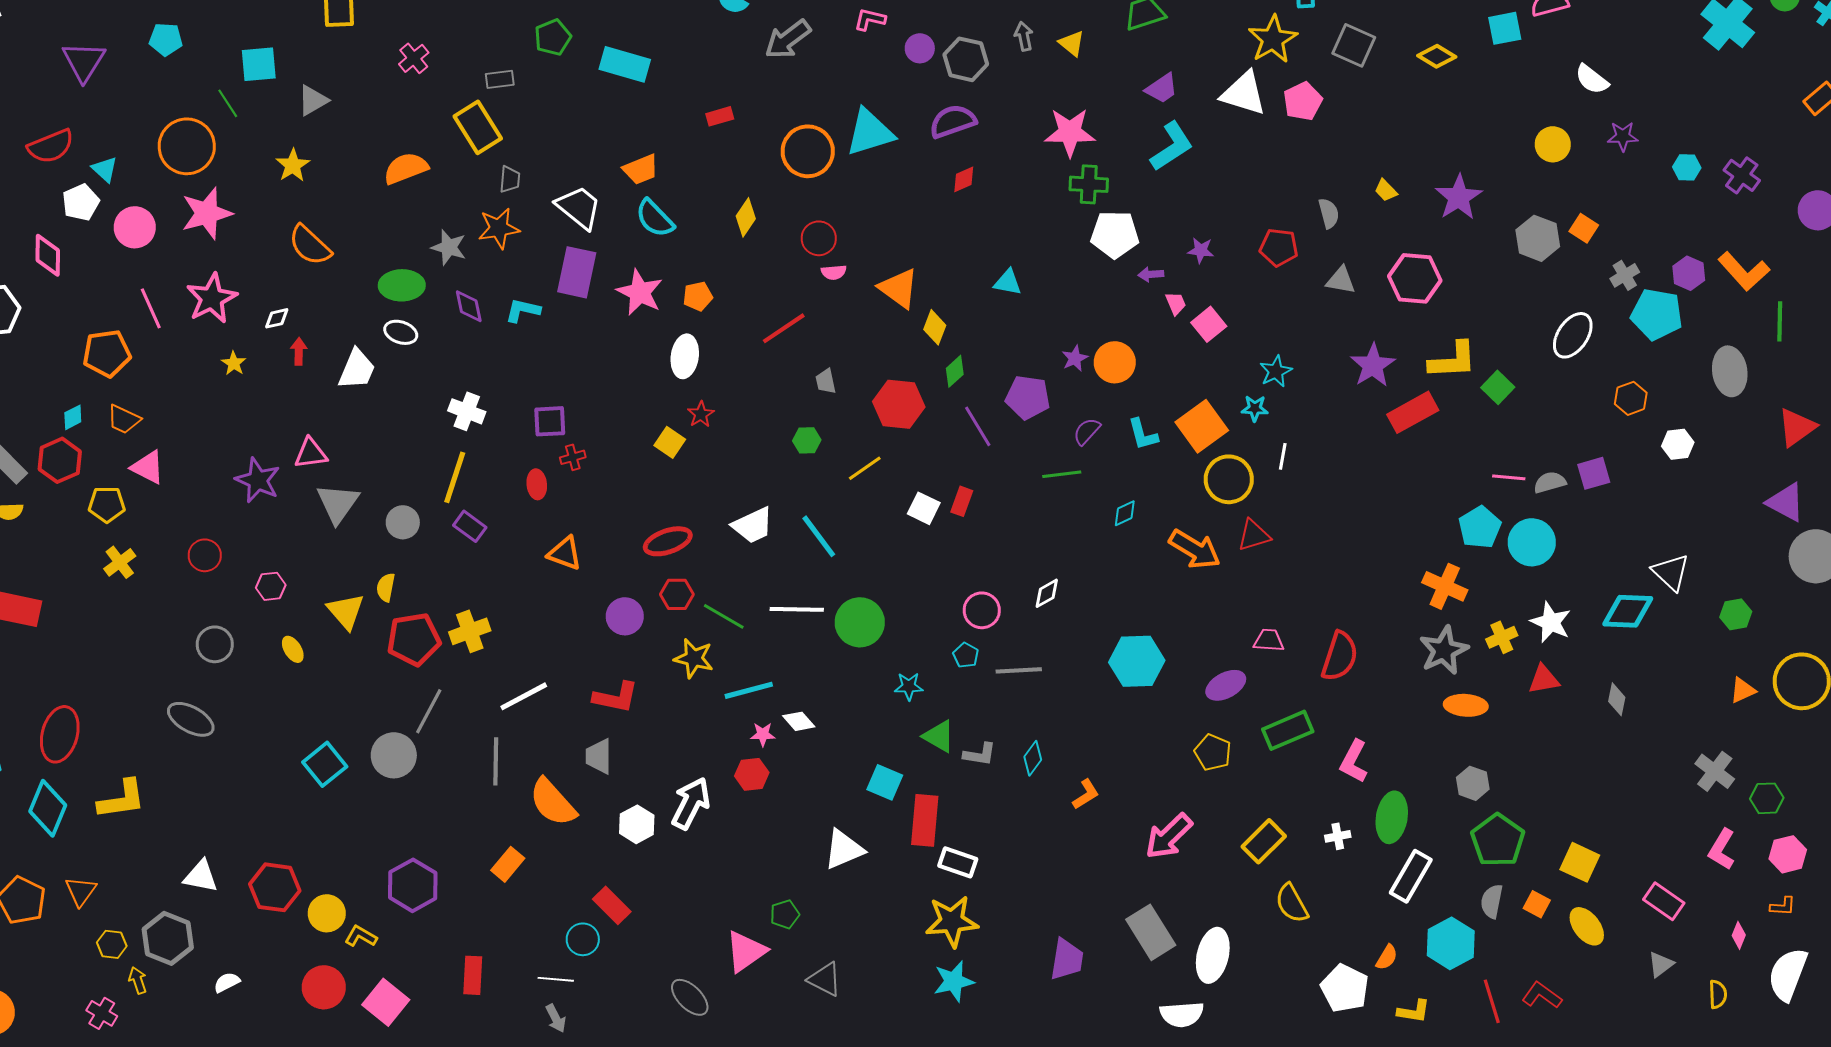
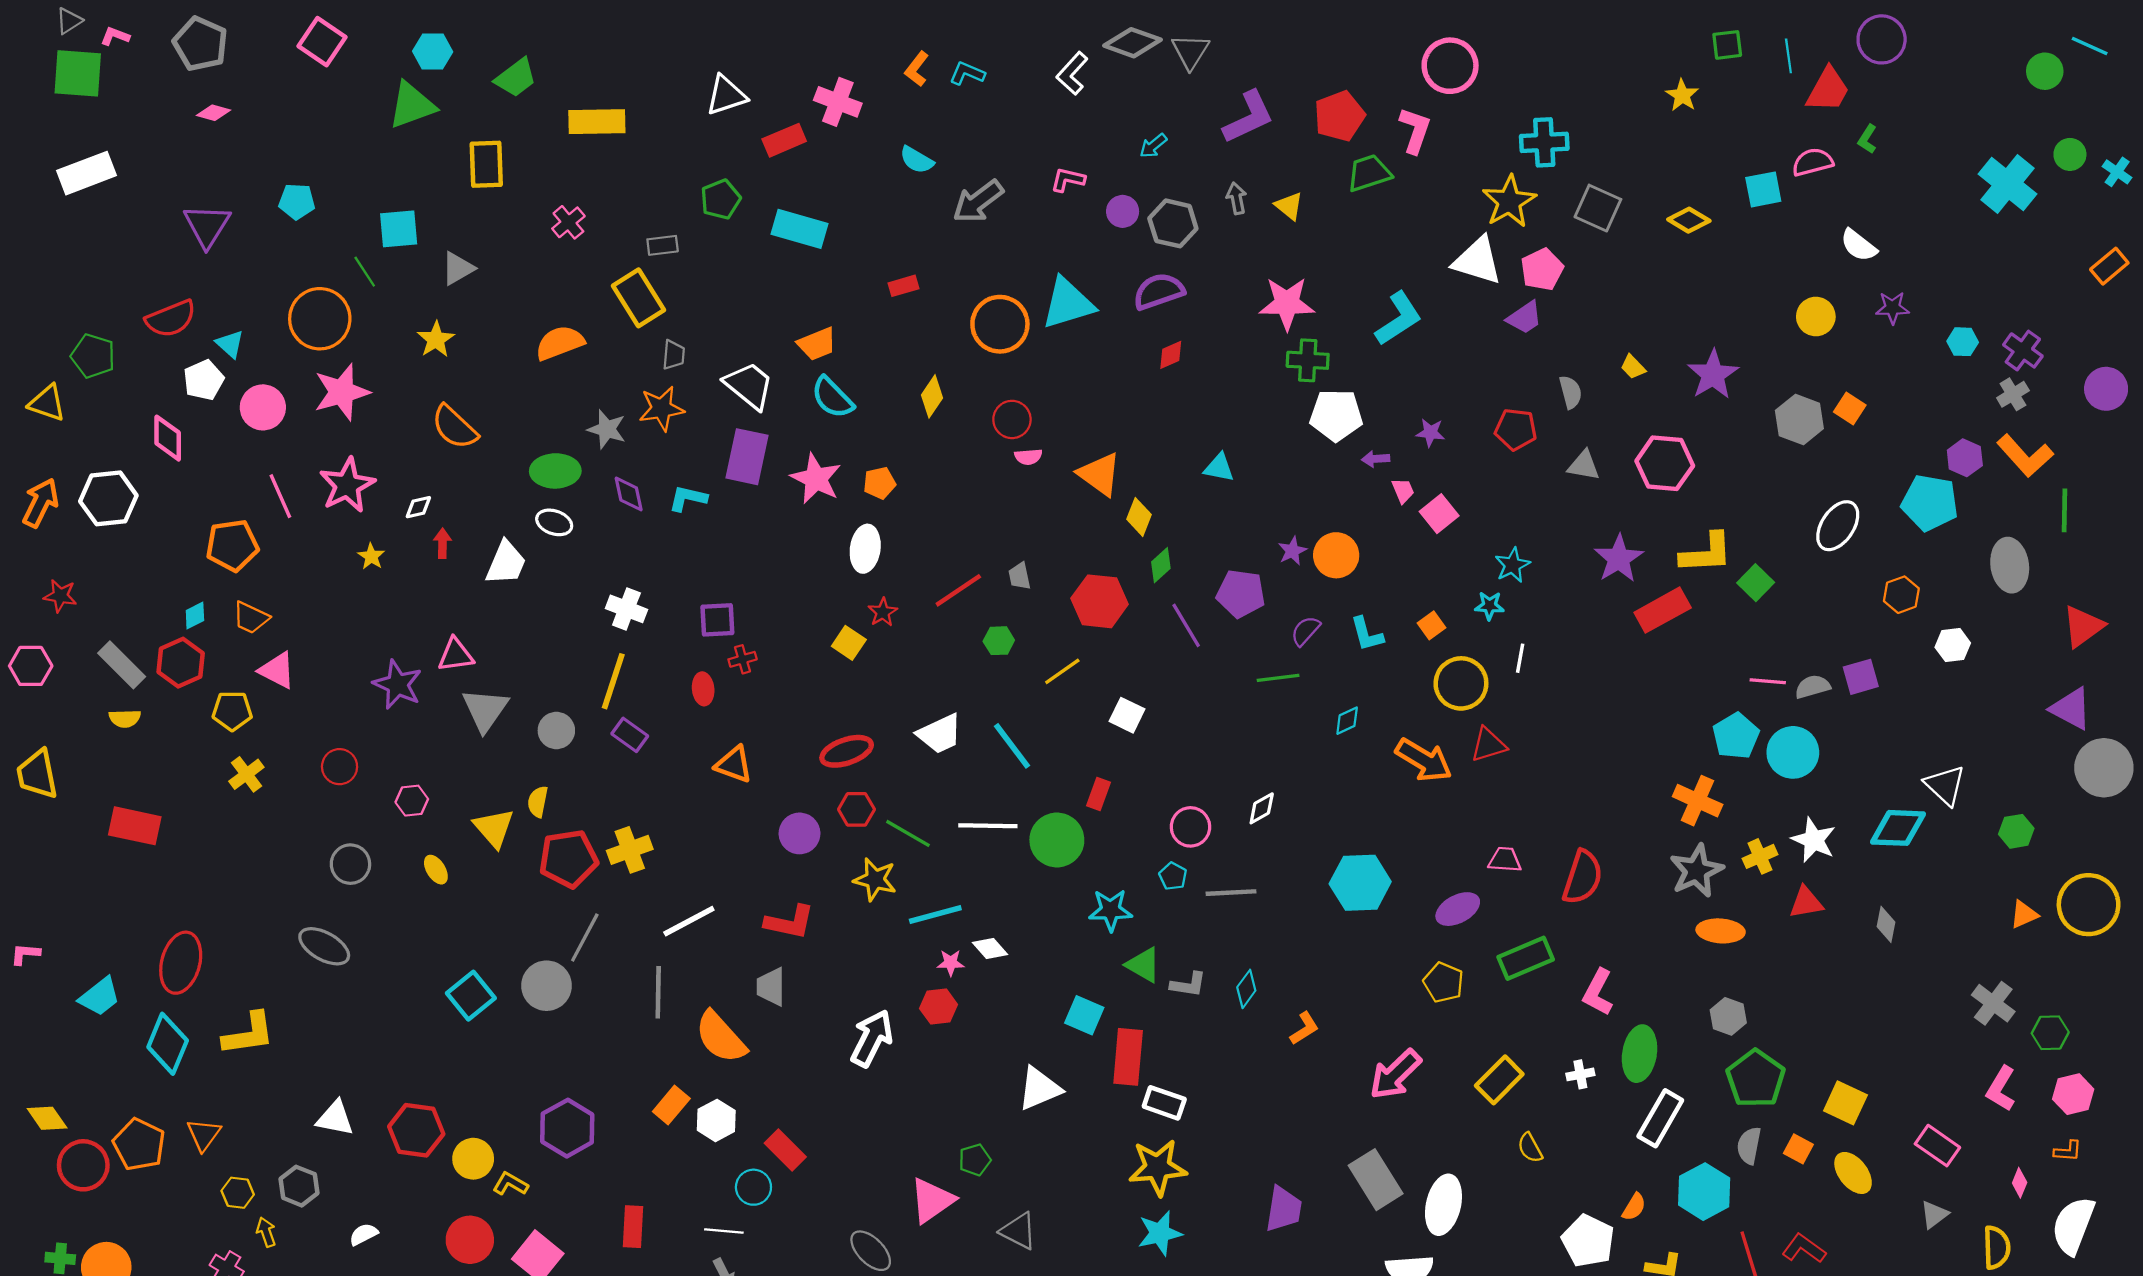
purple trapezoid: (1162, 88) -> (1525, 318), moved
gray cross: (1625, 275) -> (2013, 394), moved
red line: (784, 328) -> (958, 590), moved
orange square: (1202, 426) -> (1431, 625), size x0.5
red rectangle: (962, 501) -> (1098, 794), moved
cyan star: (909, 686) -> (1111, 910), size x1.4
white hexagon: (637, 824) -> (716, 1120), moved
yellow semicircle: (1292, 903) -> (1530, 1148), size x0.7
gray hexagon: (168, 938) -> (299, 1186), size x0.7
yellow semicircle: (1718, 994) -> (1997, 1247), size x1.4

